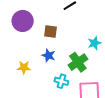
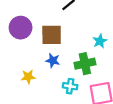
brown square: (50, 32) -> (52, 35), size x1.5
green cross: (78, 62) -> (85, 64), turned 30

